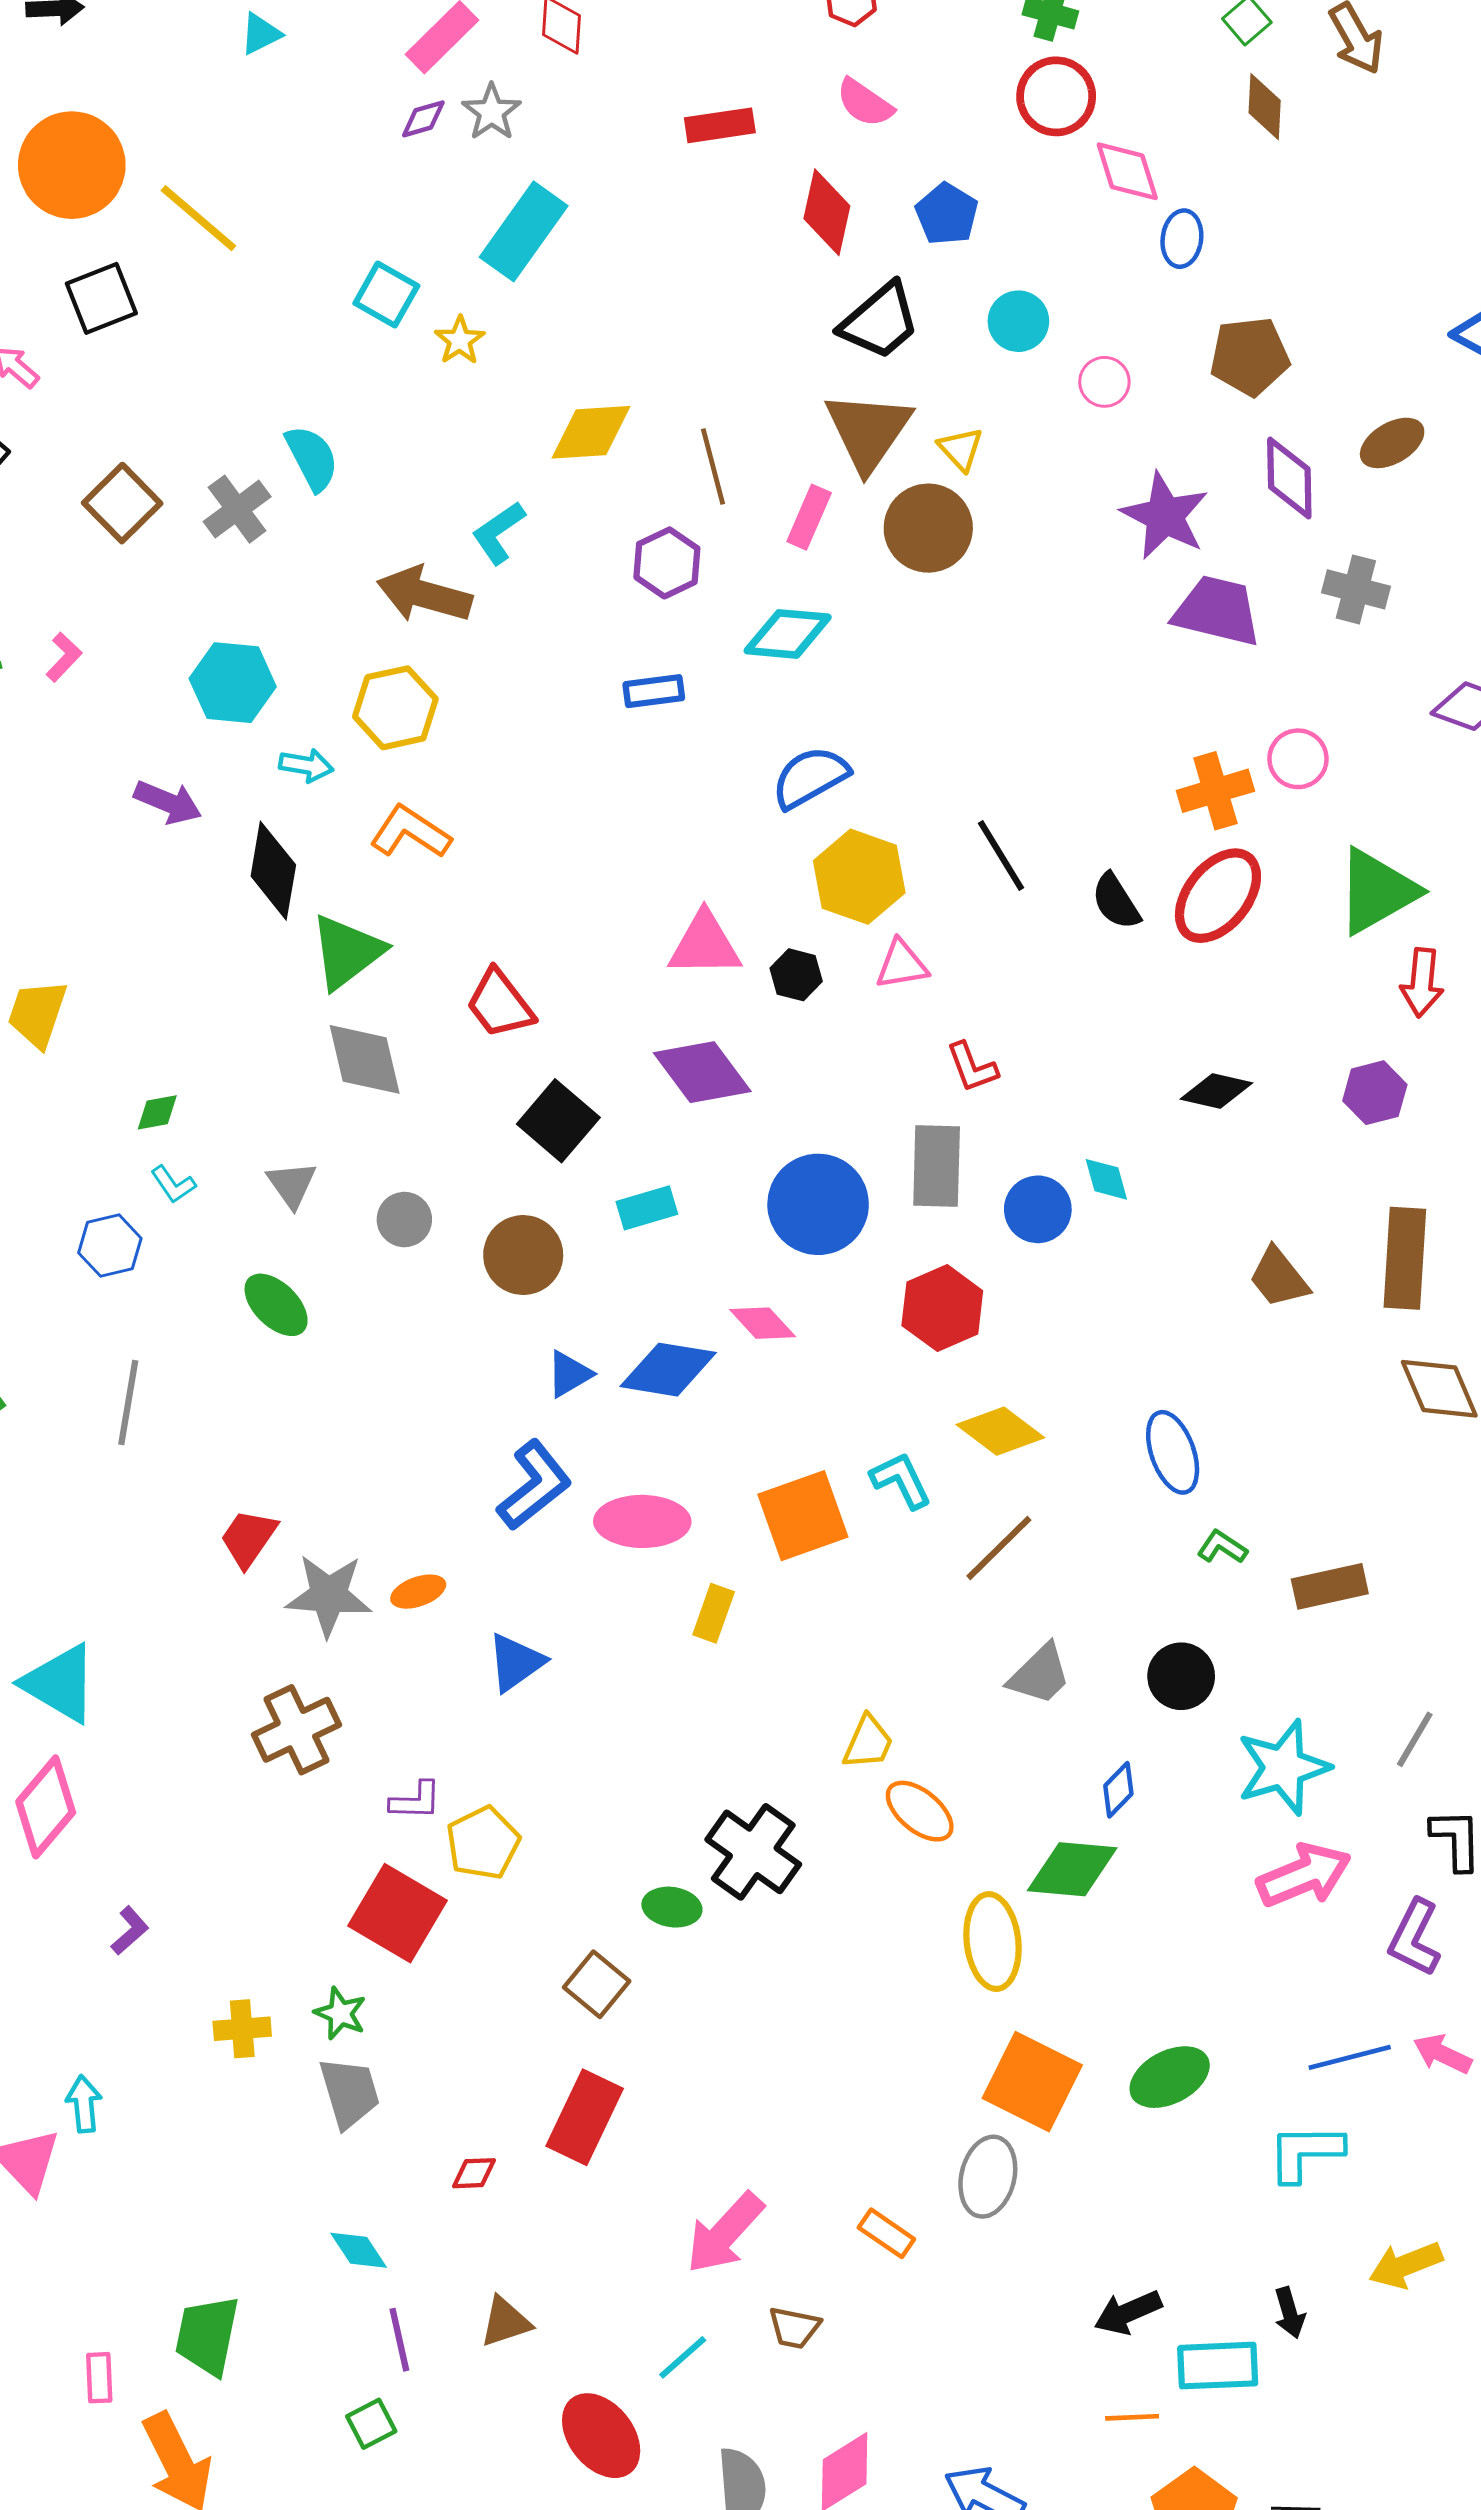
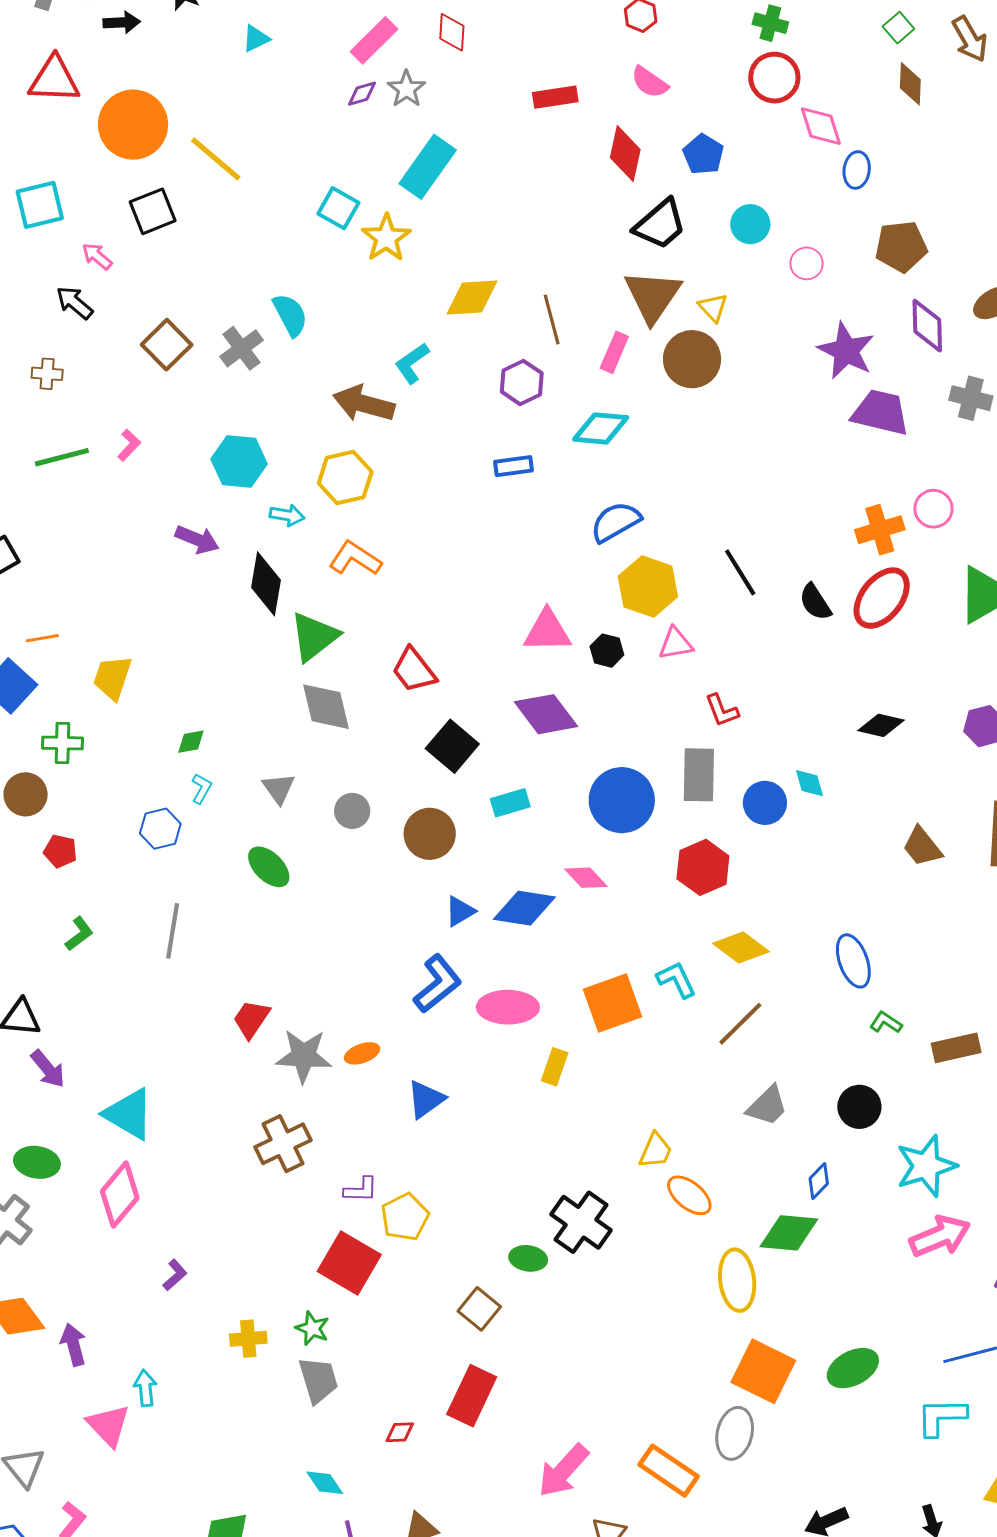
yellow star: (460, 340) -> (386, 238), size x1.5
cyan L-shape: (173, 1184) -> (201, 789), turned -116
orange rectangle: (886, 2233) -> (669, 1471), size x1.6

